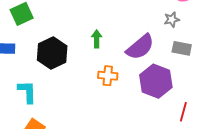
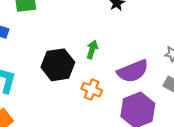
black hexagon: (52, 53) -> (58, 65), moved

